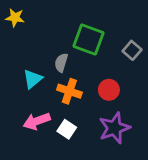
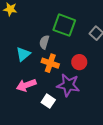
purple star: (114, 128) -> (68, 85), moved, turned 30
white square: (67, 129) -> (48, 101), moved

